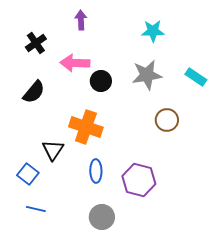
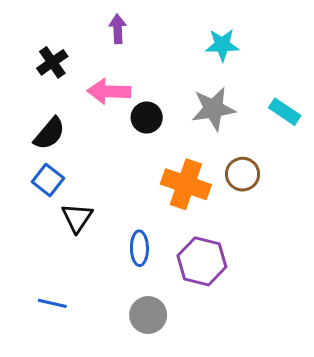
orange cross: (86, 127) -> (186, 184), moved
blue square: (28, 174) -> (48, 180), moved

